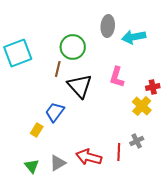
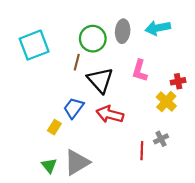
gray ellipse: (108, 26) -> (123, 31), moved
red arrow: (89, 157) -> (110, 114), moved
gray triangle: (58, 163) -> (77, 162), size x1.5

